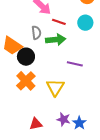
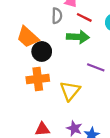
gray semicircle: (36, 33) -> (57, 16), moved
orange cross: (26, 81) -> (38, 79), turned 30

